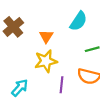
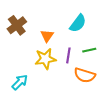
purple line: (61, 85) -> (68, 55), moved

